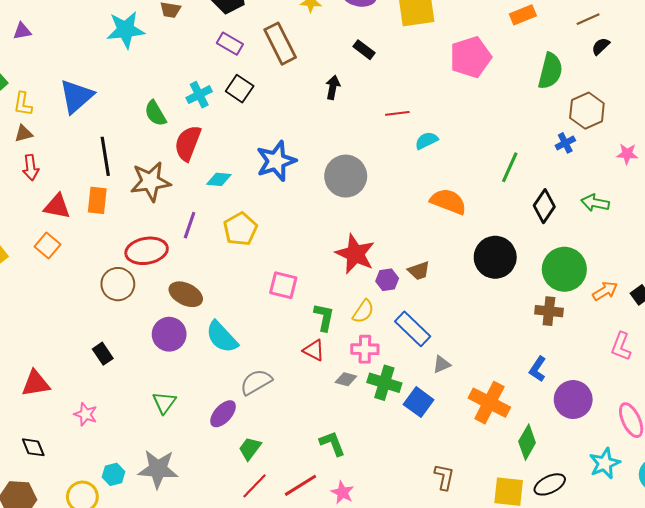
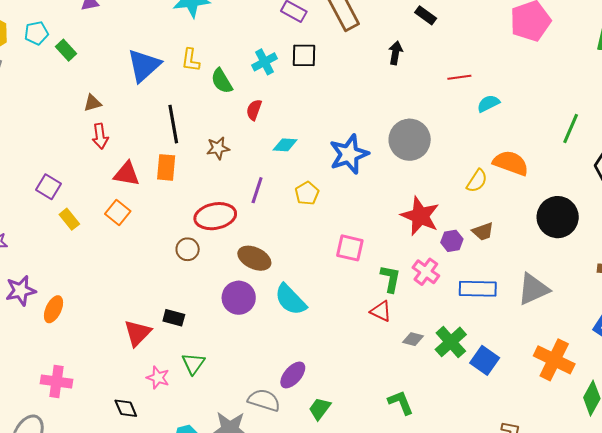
black square: (240, 89) -> (304, 55), turned -32
yellow L-shape: (23, 104) -> (191, 60), moved
red semicircle: (188, 143) -> (254, 110), size x0.6
blue star: (276, 161) -> (349, 154), moved
brown star: (150, 182) -> (218, 148), size x0.6
yellow pentagon: (240, 229) -> (307, 193), size x0.7
brown circle: (118, 284) -> (188, 249), size x0.7
yellow semicircle: (363, 311) -> (477, 181), moved
blue rectangle: (413, 329) -> (478, 289), turned -42
pink cross: (365, 349) -> (426, 272), moved, turned 36
black rectangle: (103, 354) -> (174, 318), turned -40
gray triangle: (442, 364) -> (533, 289), moved, size x1.8
gray semicircle: (256, 382) -> (264, 400), moved, turned 48
red triangle: (36, 383) -> (138, 333), moved, turned -36
green cross: (384, 383) -> (451, 342), turned 32
green triangle: (164, 403) -> (193, 364), moved
black diamond: (33, 447) -> (126, 408), moved

